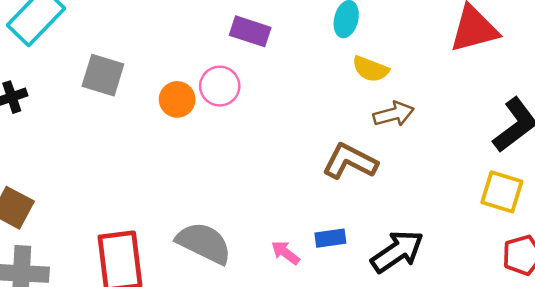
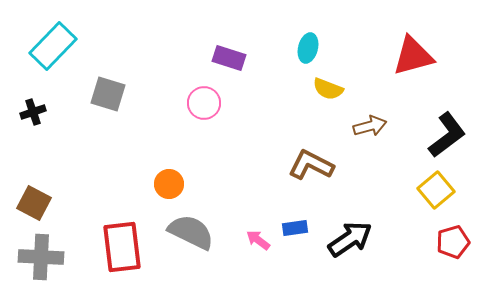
orange circle: (177, 99) -> (169, 184), moved
brown arrow: (394, 114) -> (370, 126), moved
yellow square: (502, 192) -> (436, 190), turned 33

